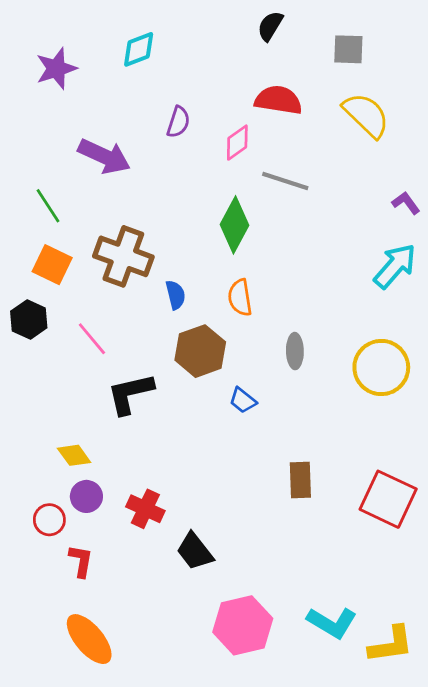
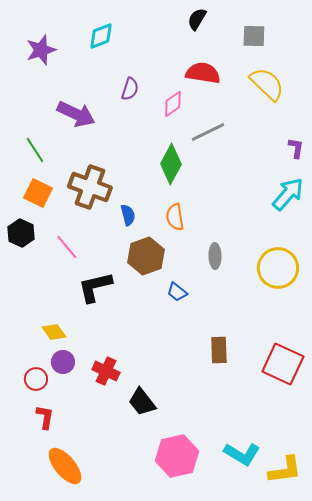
gray line: (285, 181) -> (208, 132), turned -44
purple L-shape: (406, 203) -> (296, 148), turned 45
red L-shape: (81, 561) -> (45, 417), moved

